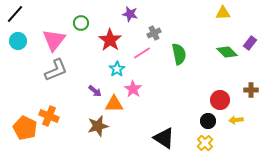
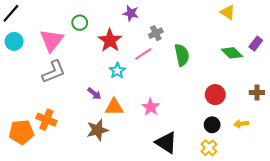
yellow triangle: (223, 13) -> (228, 12), turned 35
pink star: (133, 89) -> (151, 107), moved
red circle: (220, 100) -> (215, 95), moved
orange pentagon: (25, 128) -> (21, 132), turned -30

